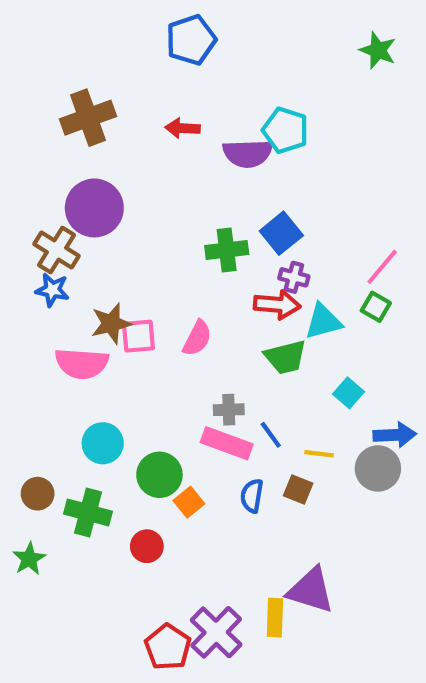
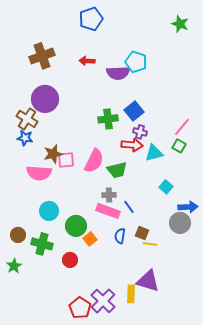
pink semicircle: (197, 338) -> (94, 161), size x1.4
green trapezoid: (285, 357) -> (117, 170), moved
yellow line: (319, 454) -> (150, 244), moved

